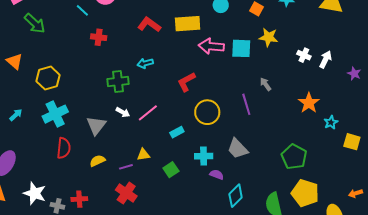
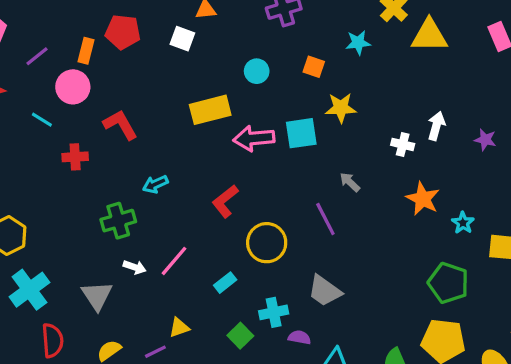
red L-shape: (149, 25) -> (120, 125), moved, turned 35
white cross: (304, 55) -> (403, 144), moved
green pentagon: (294, 157) -> (448, 283), moved
green square: (171, 170) -> (240, 336), moved

